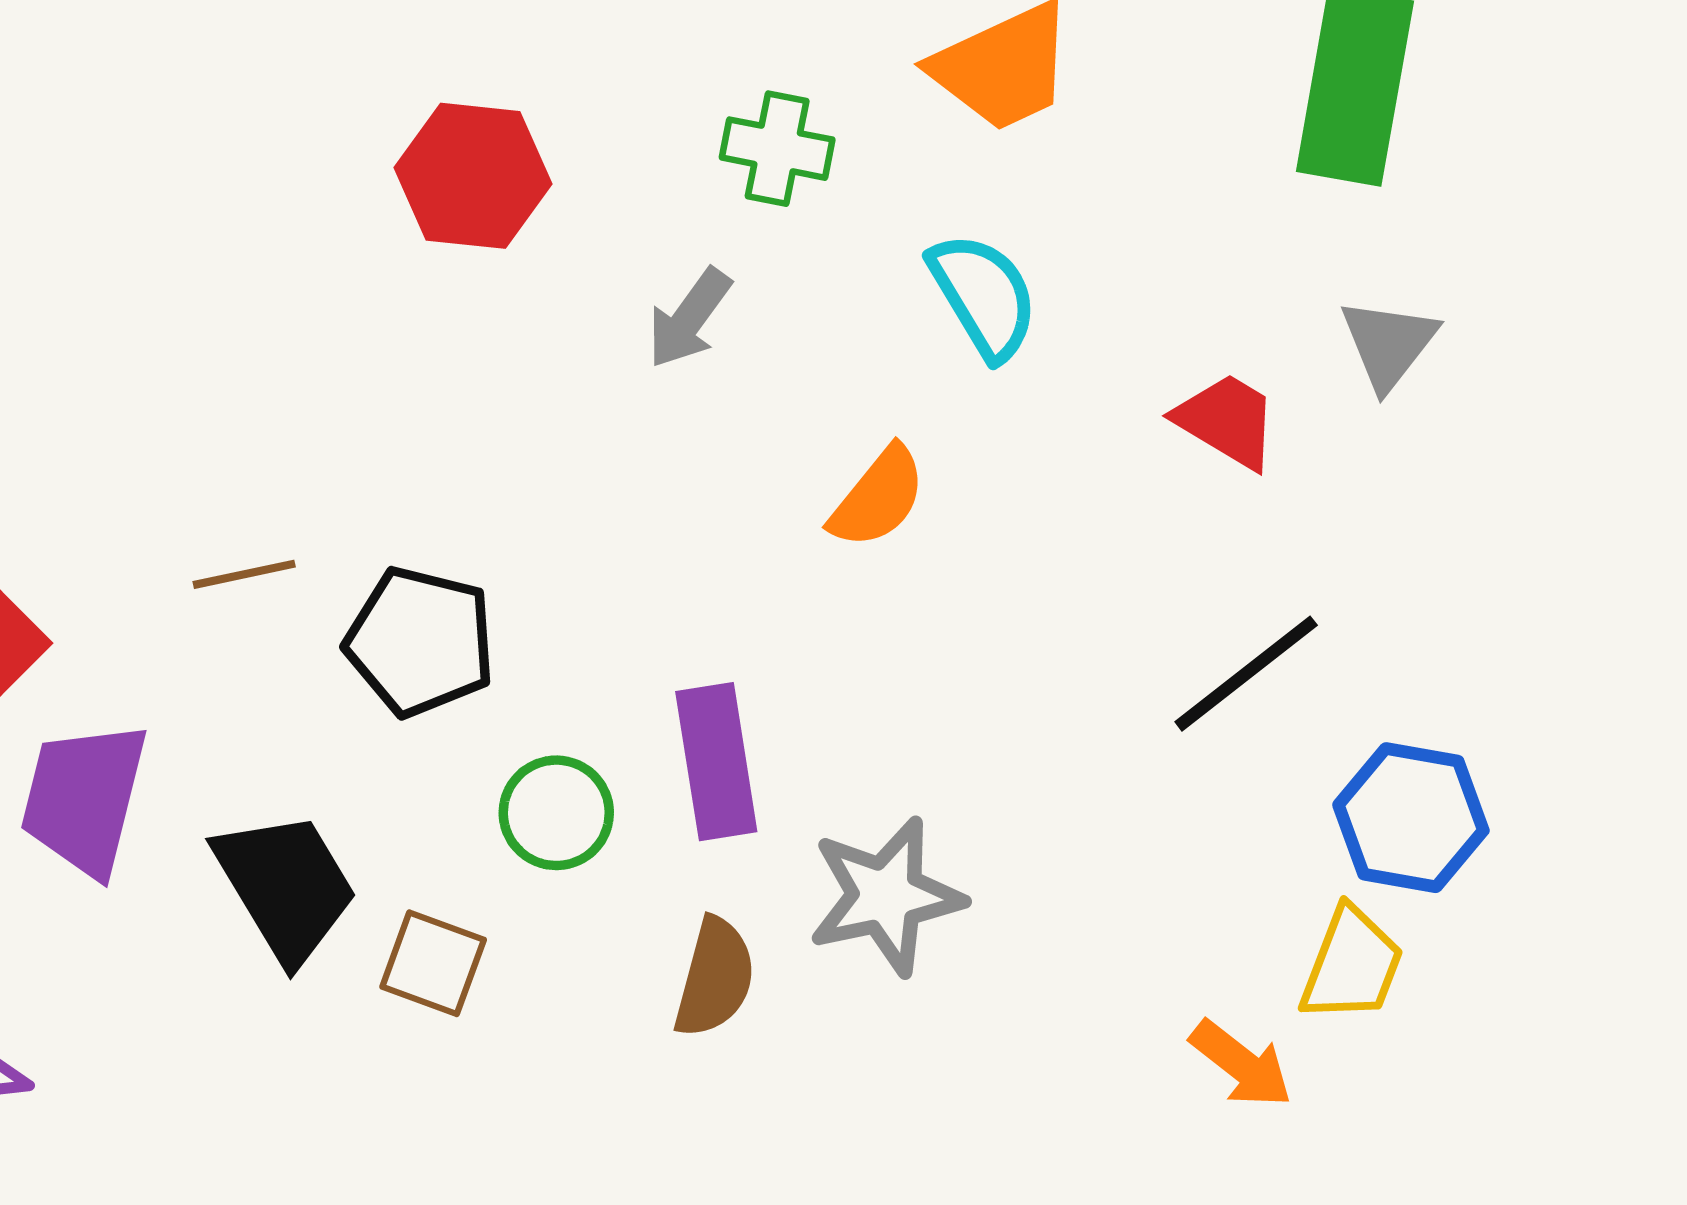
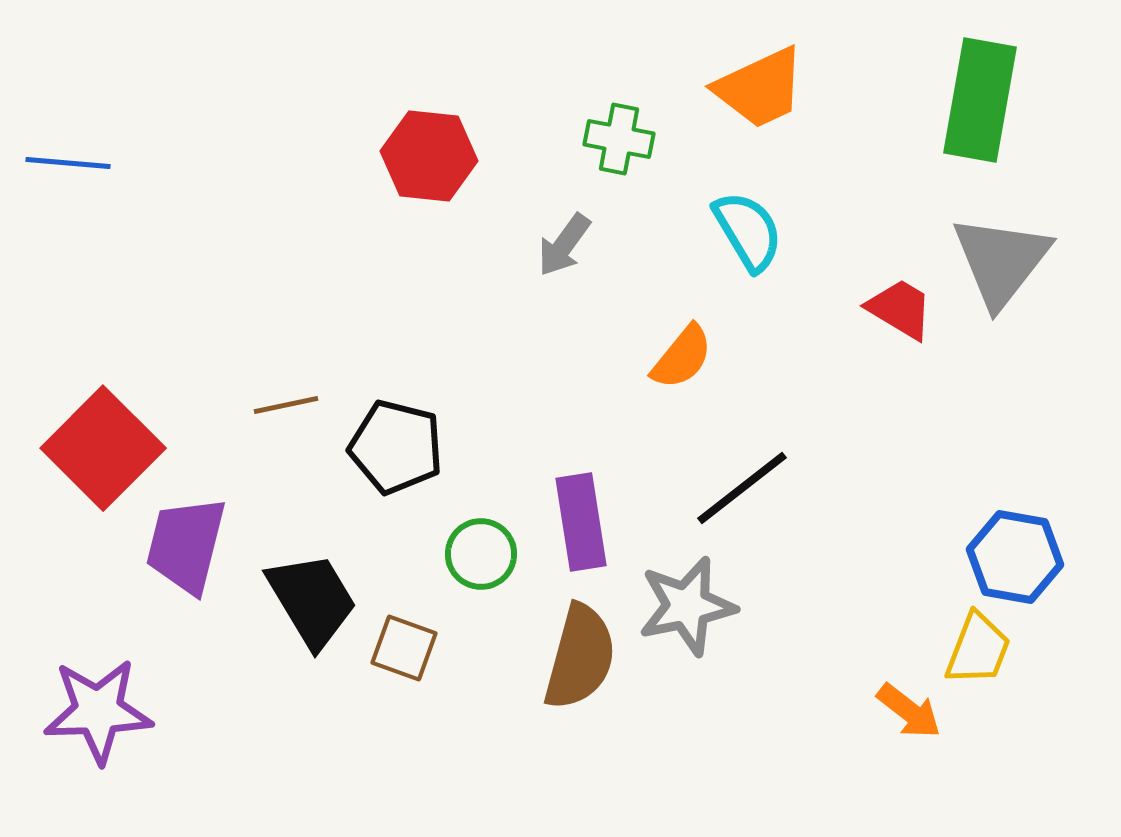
gray triangle: (1389, 344) -> (1001, 261), size x1.6
black line: (1246, 674) -> (742, 488), moved
brown semicircle: (715, 978) -> (580, 657), size x1.4

